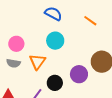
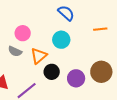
orange line: (90, 21) -> (100, 29), turned -56
black circle: (55, 83) -> (52, 72), moved

